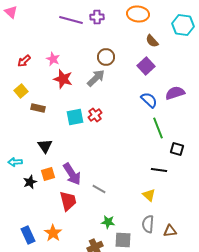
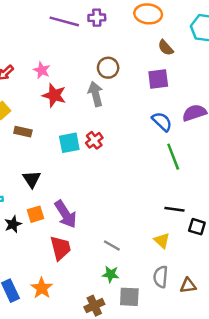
purple square: (146, 66) -> (158, 79), turned 36
gray arrow: (96, 78) -> (96, 94), turned -60
black square: (177, 149) -> (197, 227), moved
gray line: (99, 189) -> (112, 245), moved

